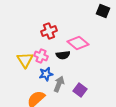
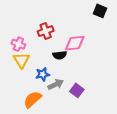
pink diamond: (78, 43) -> (75, 43), turned -45
pink cross: (41, 56) -> (18, 44), moved
gray arrow: (59, 84) -> (56, 84), turned 42

